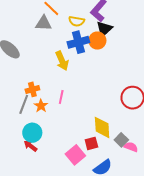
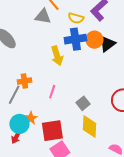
black triangle: (104, 29) -> (107, 44), moved
orange star: (41, 106) -> (31, 118), moved
gray square: (121, 140) -> (83, 103), moved
red square: (91, 143) -> (52, 131), moved, size x1.6
red arrow: (30, 146) -> (16, 137), turned -104

